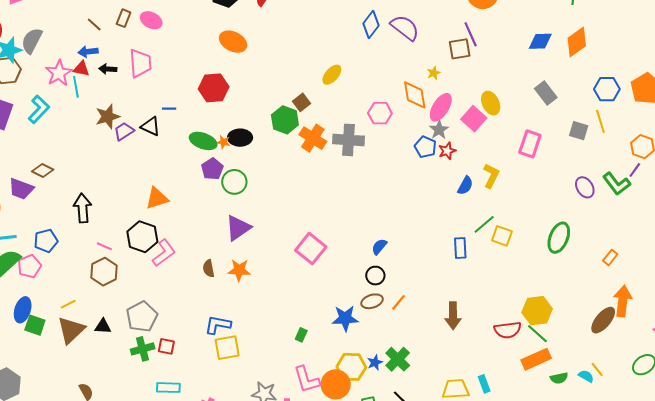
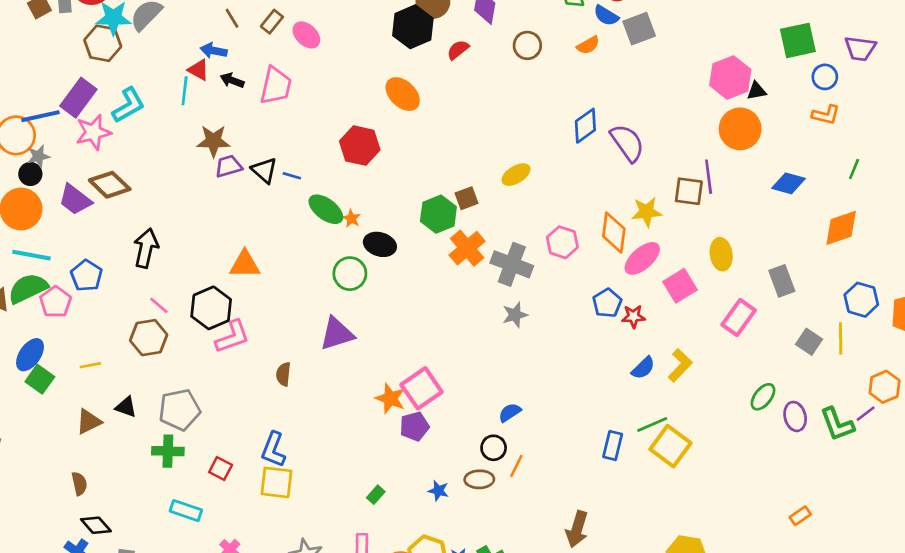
blue diamond: (540, 41) -> (789, 183), moved
pink star: (59, 73) -> (93, 132), moved
yellow star: (434, 73) -> (647, 212), size x1.6
yellow ellipse: (491, 103) -> (721, 254), moved
blue line: (169, 109) -> (292, 176), moved
gray star: (439, 130) -> (515, 315), moved
black ellipse: (240, 138) -> (380, 244), moved
pink rectangle: (530, 144) -> (739, 318), moved
purple pentagon: (212, 169) -> (414, 426), moved
brown diamond: (43, 170) -> (110, 185), size x1.4
yellow square: (502, 236) -> (671, 446), size x1.4
green ellipse: (559, 238) -> (763, 397), moved, size x0.7
blue pentagon: (46, 241) -> (86, 276), turned 30
pink pentagon: (29, 266) -> (56, 302), turned -30
orange star: (239, 270) -> (390, 398), moved
orange line: (398, 302) -> (516, 466), moved, turned -30
blue star: (345, 318) -> (438, 491), size x0.6
blue L-shape: (218, 325) -> (273, 450), turned -96
brown triangle: (71, 330) -> (89, 422), moved, size x0.7
red square: (166, 346) -> (221, 469), moved

